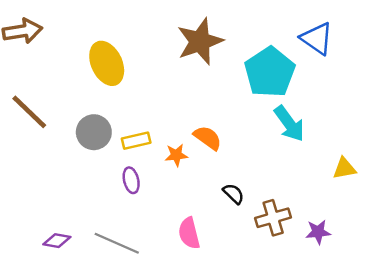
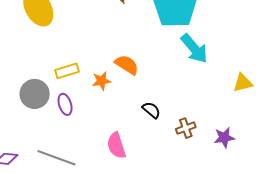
gray circle: (94, 132) -> (35, 94), moved
brown cross: (273, 218) -> (186, 128), size x0.7

